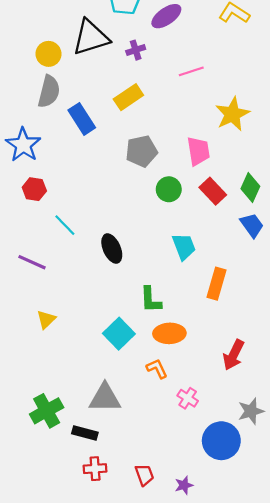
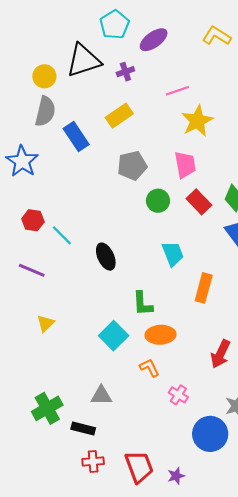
yellow star: (232, 114) -> (197, 121), moved
red hexagon: (34, 189) -> (33, 220), moved
gray triangle: (105, 398) -> (101, 396), size x0.7
red trapezoid: (144, 475) -> (139, 467), size x1.6

